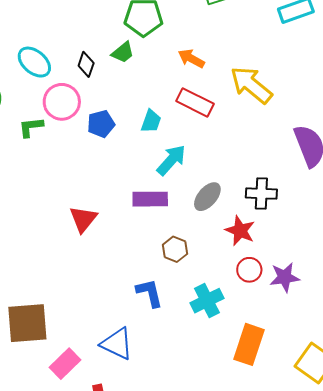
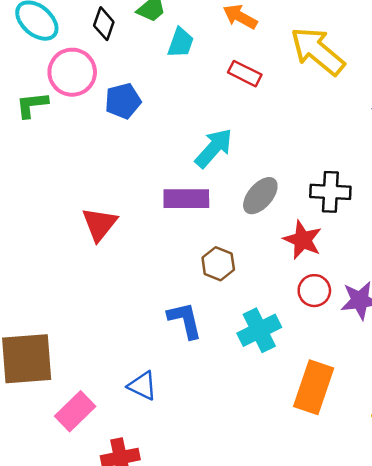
red rectangle: (195, 102) -> (245, 74), size x0.7
cyan trapezoid: (151, 121) -> (181, 43), moved
blue triangle: (117, 344) -> (142, 386), size x0.7

